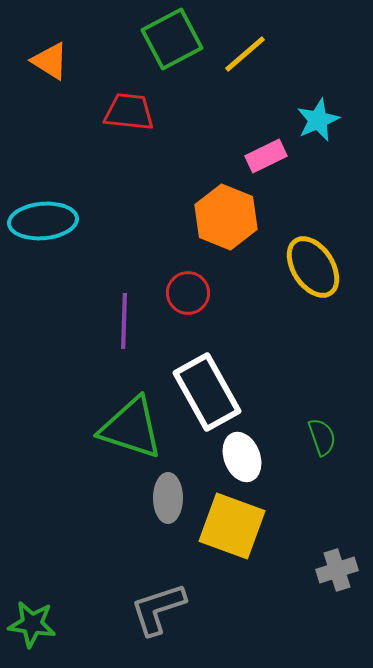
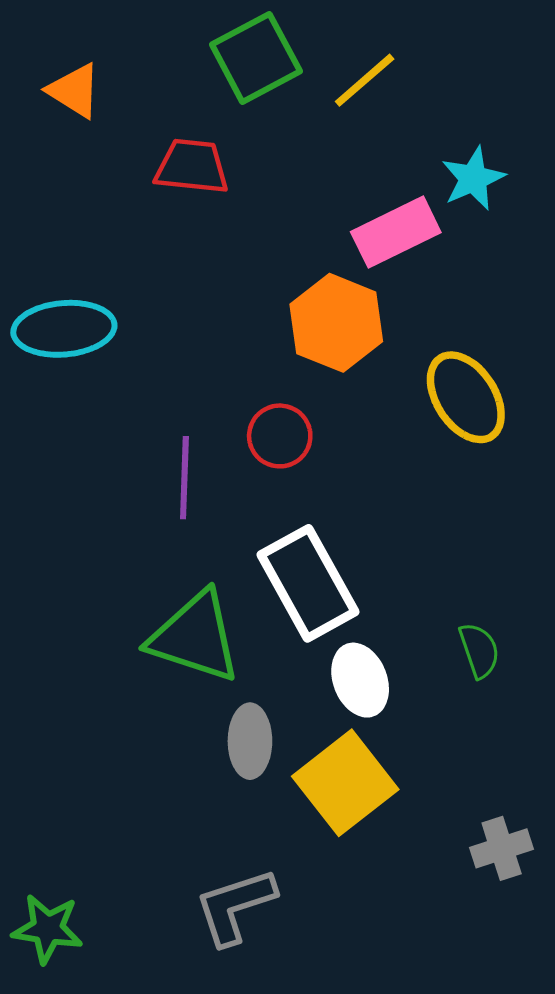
pink rectangle: (266, 156) -> (396, 232), size x1.4
yellow square: (232, 526) -> (345, 783), turned 32

